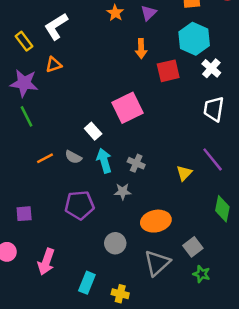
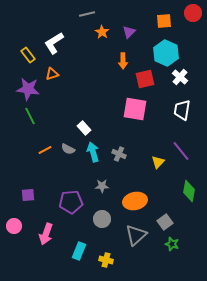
pink square: (128, 108) -> (135, 109), moved, turned 35
gray star: (123, 192) -> (102, 186), moved
purple pentagon: (80, 205) -> (71, 202), moved

